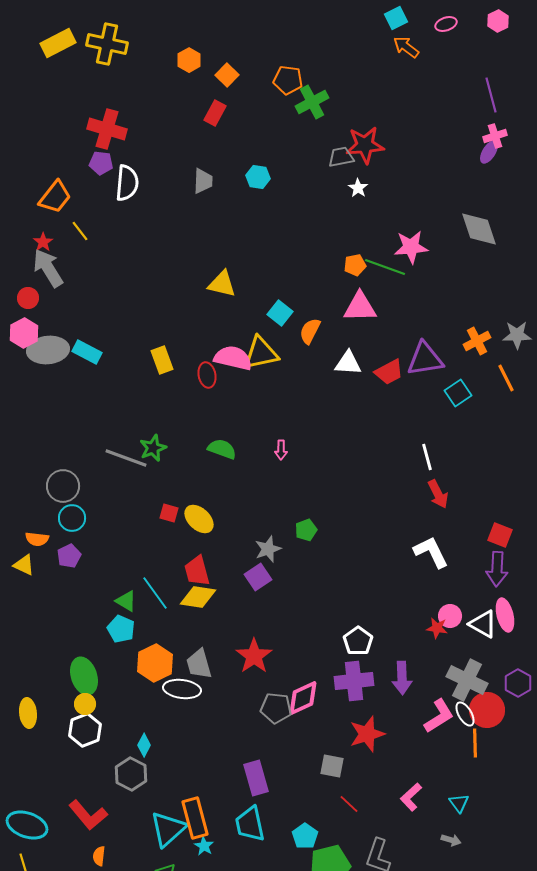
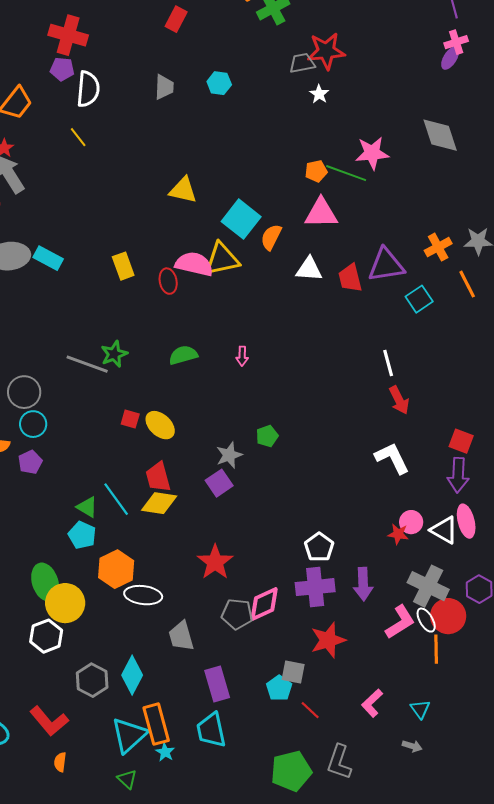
yellow line: (80, 231) -> (78, 137), moved
cyan square: (280, 313) -> (241, 219), size x1.5
red trapezoid: (389, 372) -> (350, 278), turned 104
green semicircle: (222, 449) -> (183, 355), turned -36
gray trapezoid: (199, 664) -> (181, 636), moved
yellow circle: (85, 704) -> (65, 603), moved, size x1.8
cyan diamond: (144, 745) -> (132, 675), moved, size x1.6
cyan pentagon: (305, 836) -> (279, 688), moved

